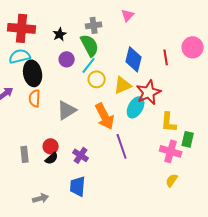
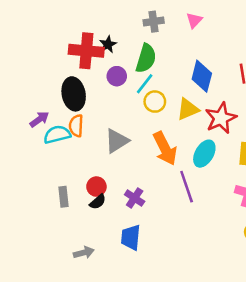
gray cross: (94, 25) -> (154, 22), moved
red cross: (22, 28) -> (86, 51), moved
green semicircle: (90, 45) -> (146, 58), turned 45
cyan semicircle: (20, 56) -> (57, 135), moved
cyan ellipse: (136, 107) -> (204, 154), moved

